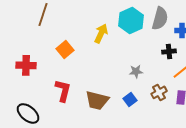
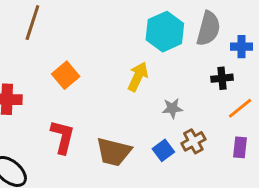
yellow arrow: (101, 33) -> (138, 77), moved
brown cross: (159, 92) -> (193, 141), moved

